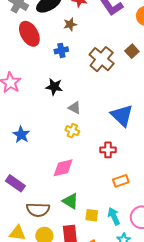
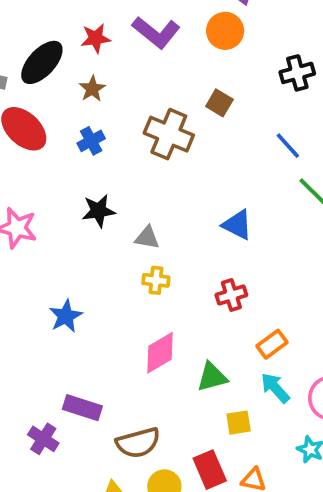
blue triangle: (122, 115) -> (237, 225), size x0.7
blue star: (21, 135) -> (66, 316), turned 30
green triangle: (70, 201) -> (212, 377), moved, turned -30
cyan arrow: (114, 216) -> (275, 388), moved

